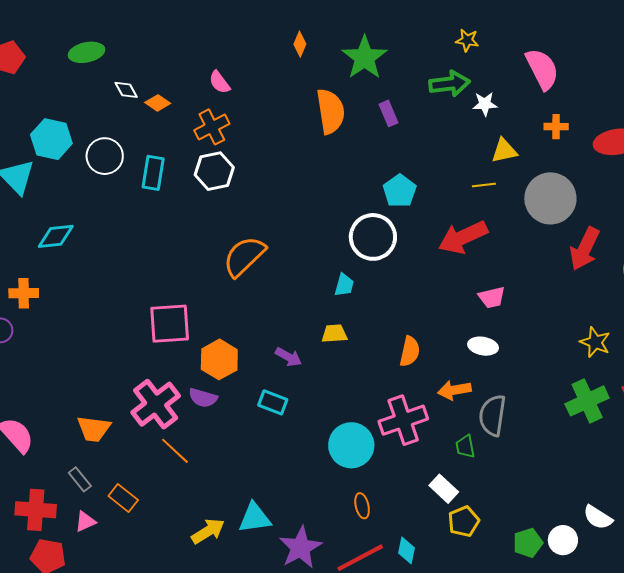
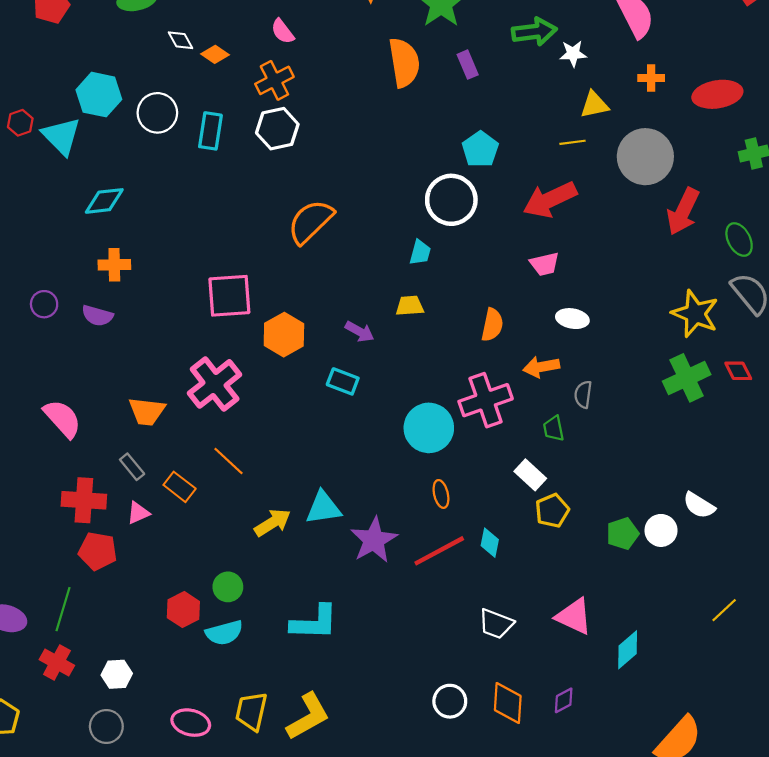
orange cross: (24, 293) -> (114, 265), moved
pink trapezoid: (492, 297) -> (545, 264), moved
yellow star: (595, 342) -> (695, 314), size x1.4
purple semicircle: (203, 398) -> (97, 316), moved
gray semicircle: (492, 415) -> (583, 394), size x0.6
orange line: (175, 451) -> (229, 461), moved

